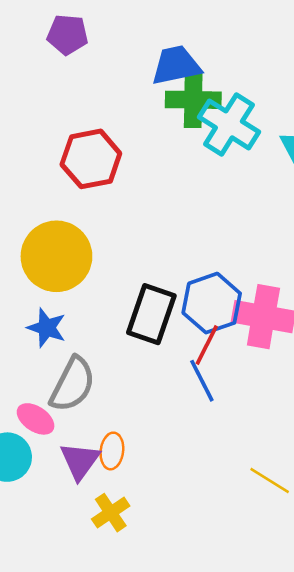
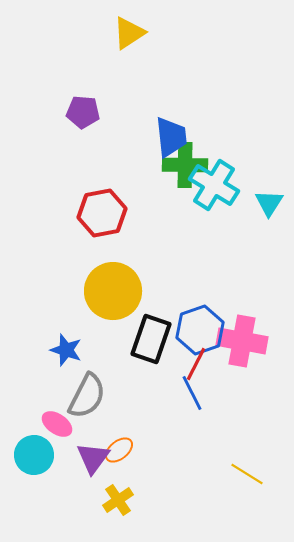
blue trapezoid: (176, 65) -> (171, 137), turned 96
yellow circle: (56, 256) -> (113, 291), moved
orange ellipse: (112, 451) -> (119, 450), turned 44

